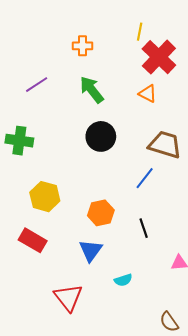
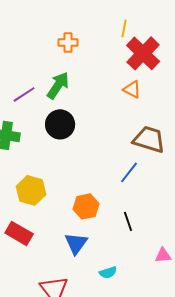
purple line: (37, 85) -> (24, 94), moved
green arrow: (92, 90) -> (58, 85), moved, turned 72
black circle: (101, 136) -> (60, 124), moved

